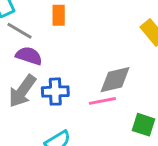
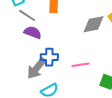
gray diamond: (115, 80) -> (93, 24), moved
gray arrow: (22, 91) -> (37, 68), moved

